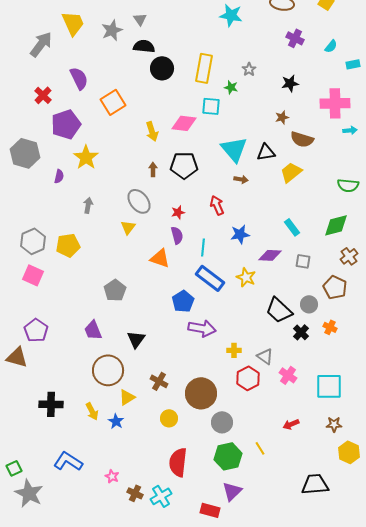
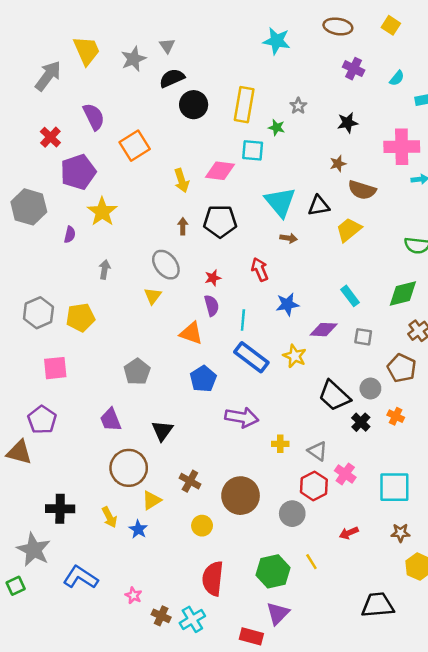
black semicircle: (144, 46) -> (172, 78), turned -30
pink square: (33, 275) -> (55, 368), moved, turned -30
blue pentagon: (183, 301) -> (203, 379), moved
red hexagon: (248, 378) -> (314, 486), moved
gray circle: (222, 422) -> (292, 514), moved
gray star: (29, 493) -> (34, 550), moved

